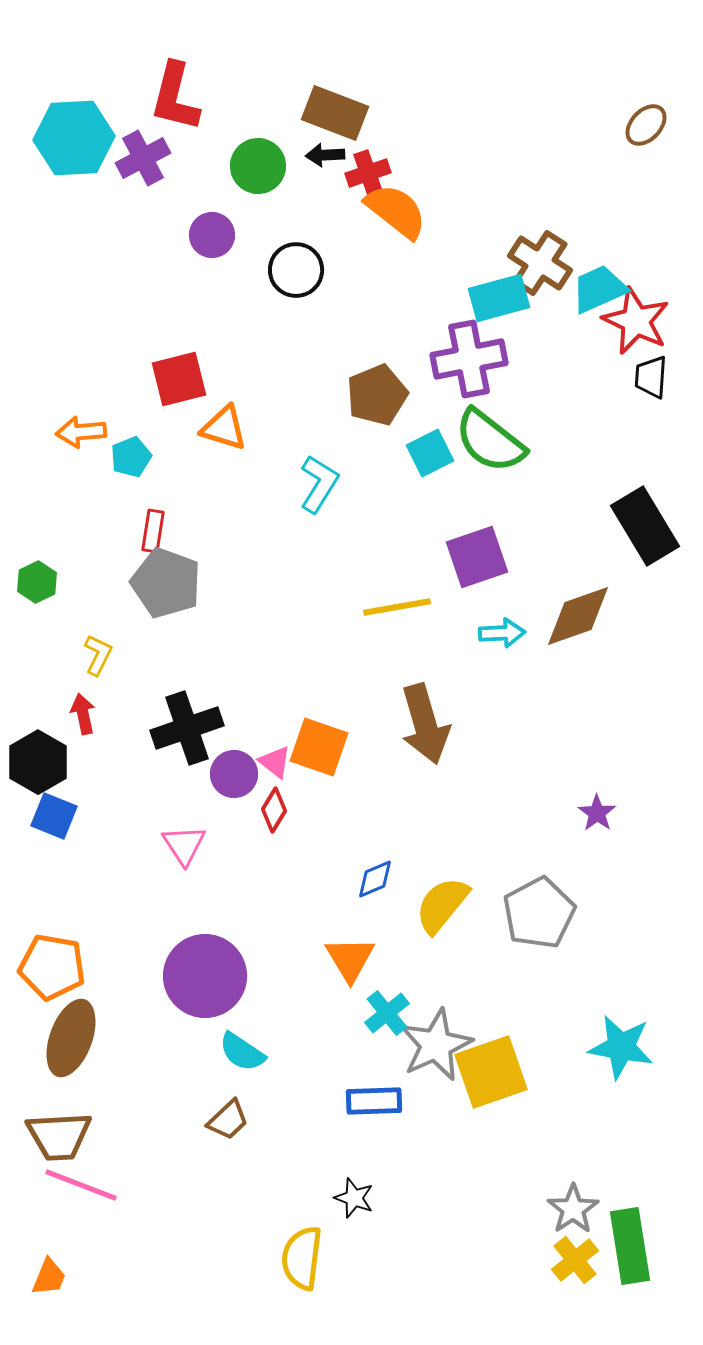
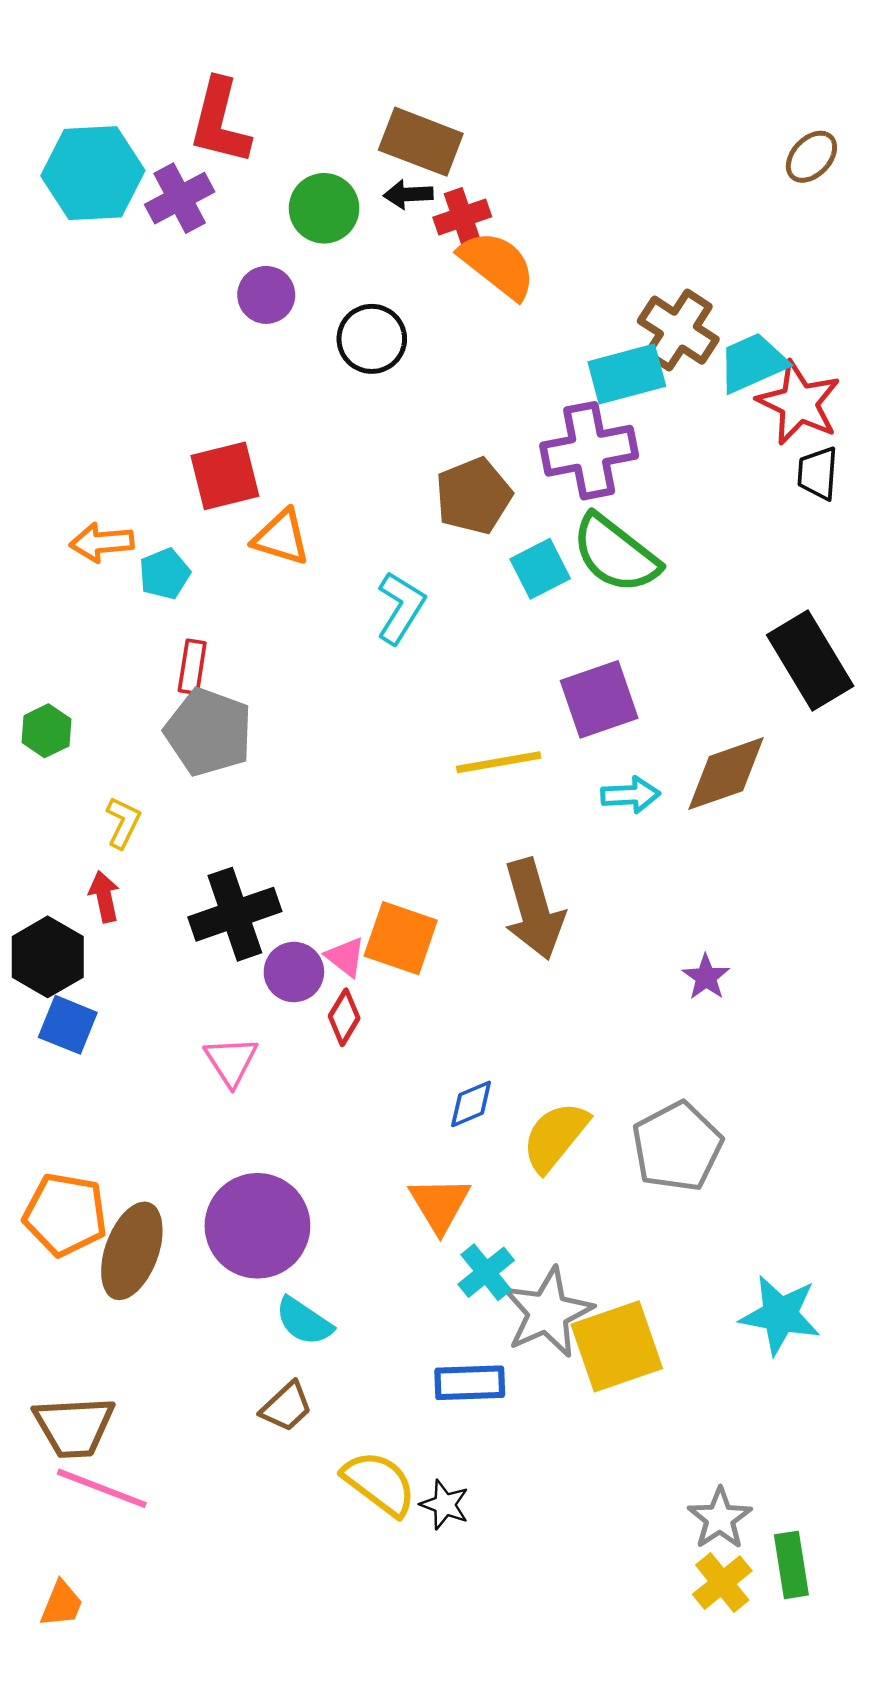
purple star: (597, 813) -> (706, 977), moved
brown ellipse: (71, 1038) -> (132, 1251), moved
green rectangle: (630, 1246) -> (791, 1565), size x0.7
yellow semicircle: (302, 1258) -> (379, 1483), moved, turned 120

